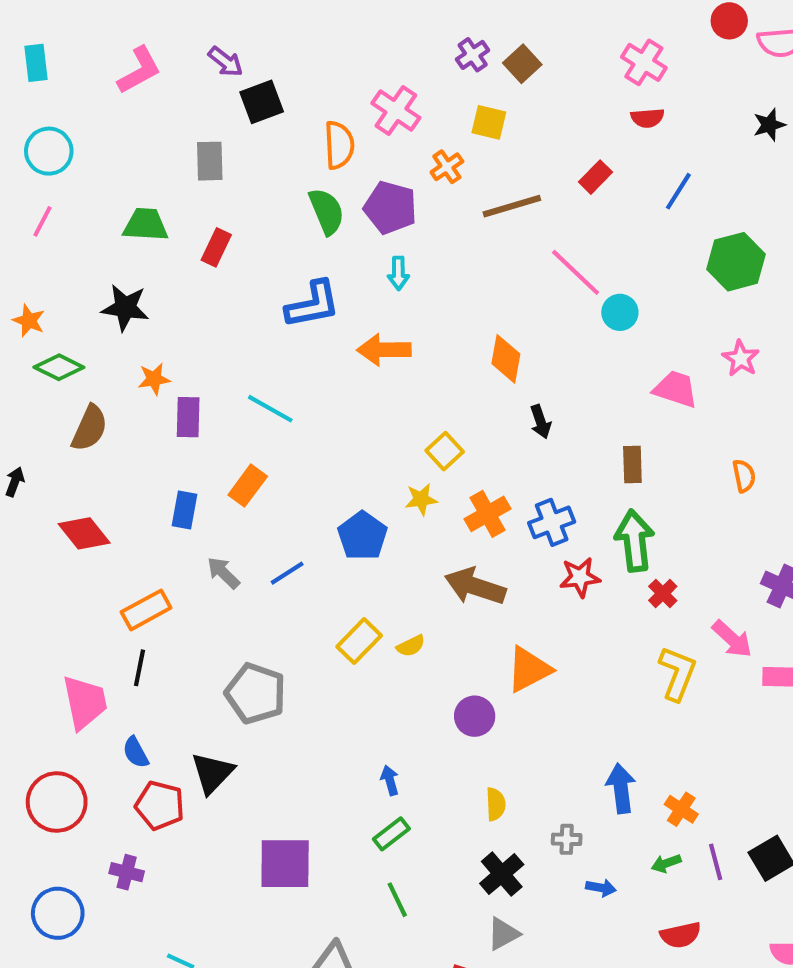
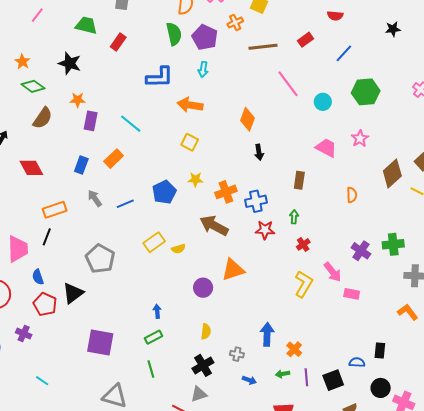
cyan circle: (620, 312) -> (323, 102), moved
yellow square: (445, 451) -> (190, 142), moved, turned -30
green arrow: (635, 541) -> (294, 217), size x0.5

